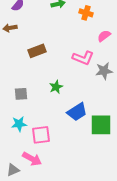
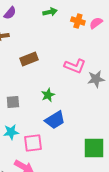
pink semicircle: (104, 36) -> (96, 23), moved
blue trapezoid: (77, 112) -> (55, 120), moved
green square: (101, 125) -> (94, 148), moved

